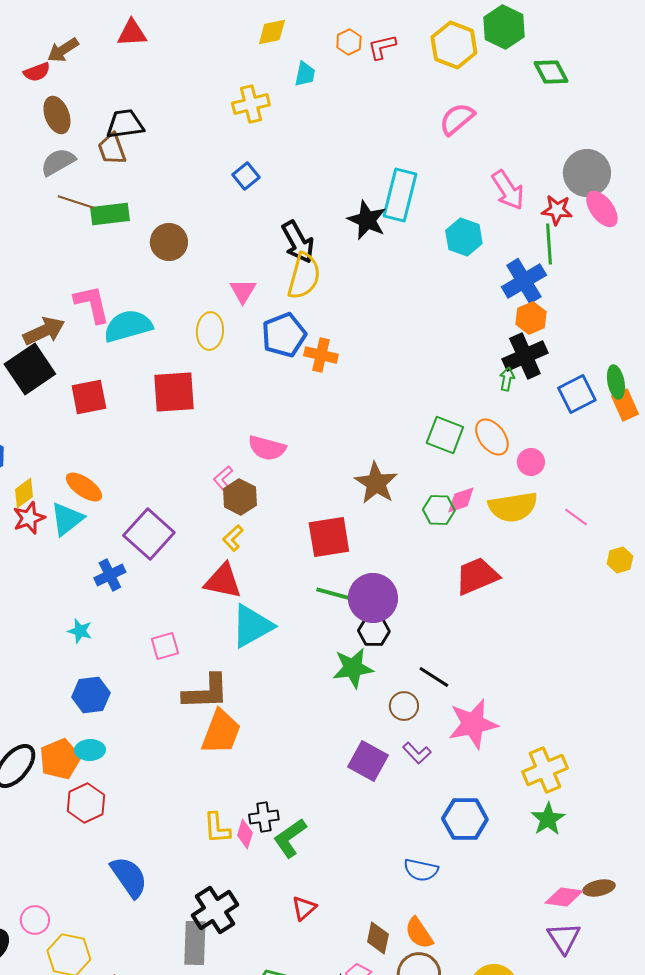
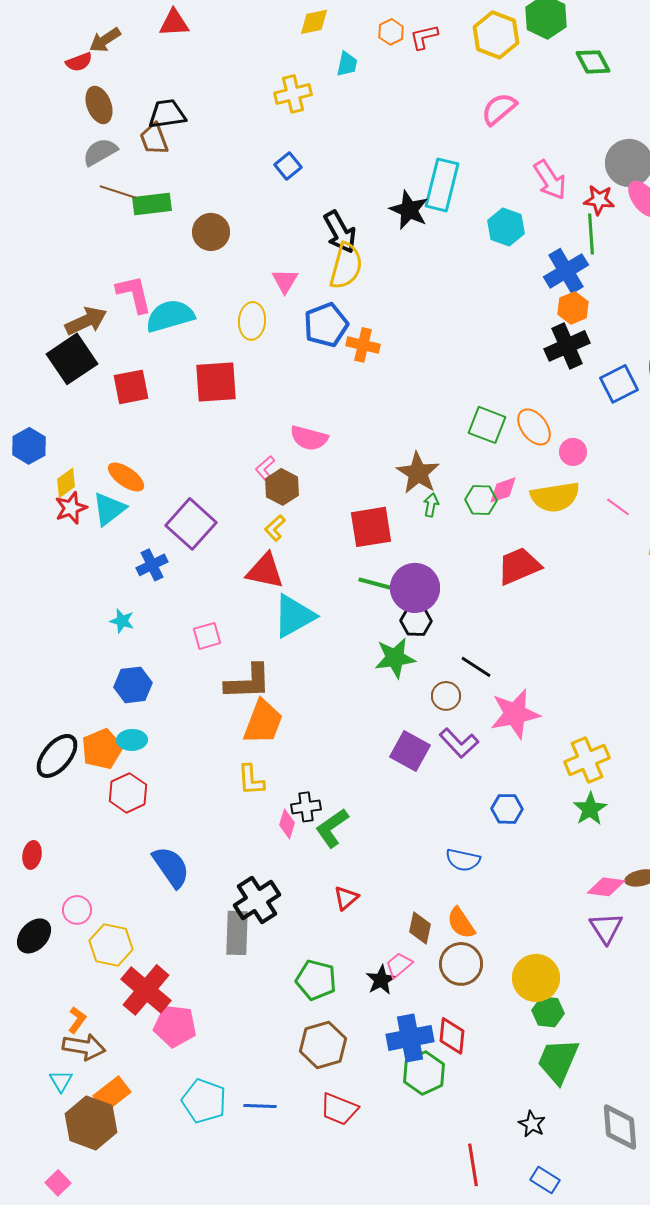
green arrow: (507, 379) -> (431, 505), moved
purple L-shape: (417, 753) -> (459, 743), size x1.4
blue hexagon: (465, 819) -> (507, 809), size x0.7
yellow L-shape: (217, 828) -> (251, 780), moved

